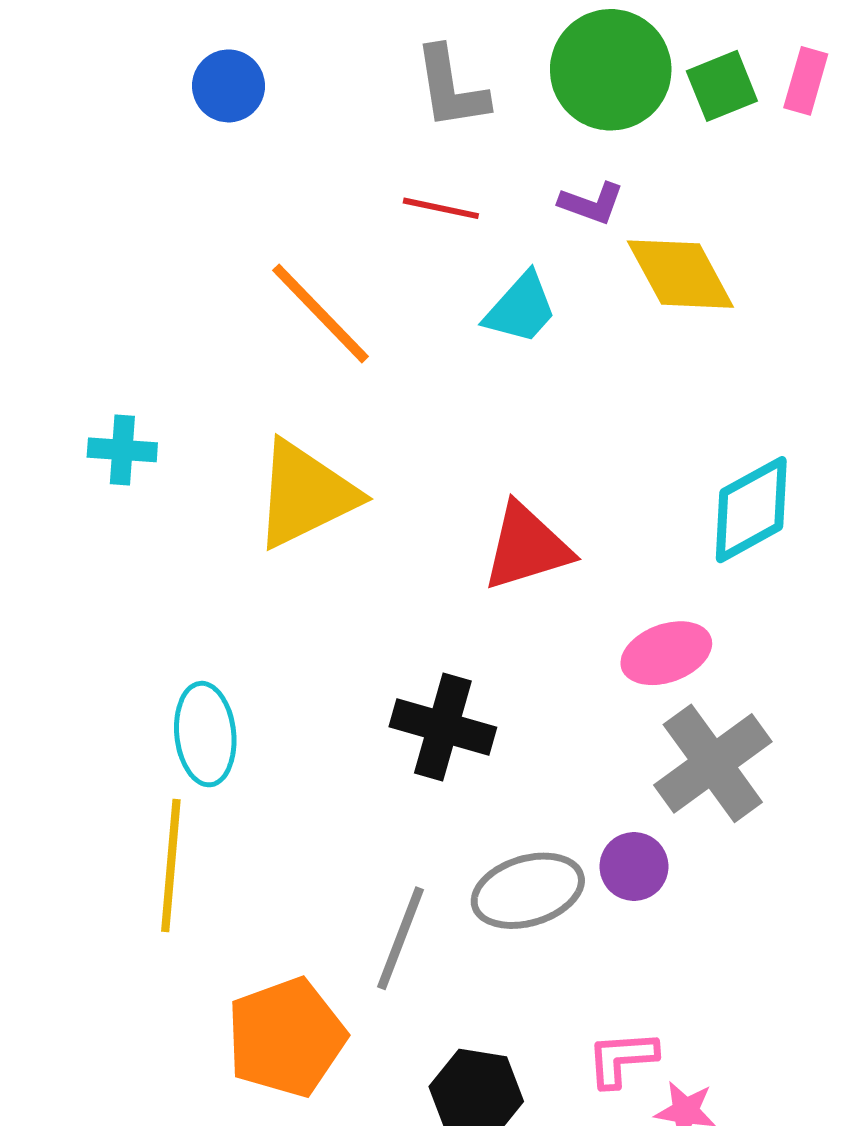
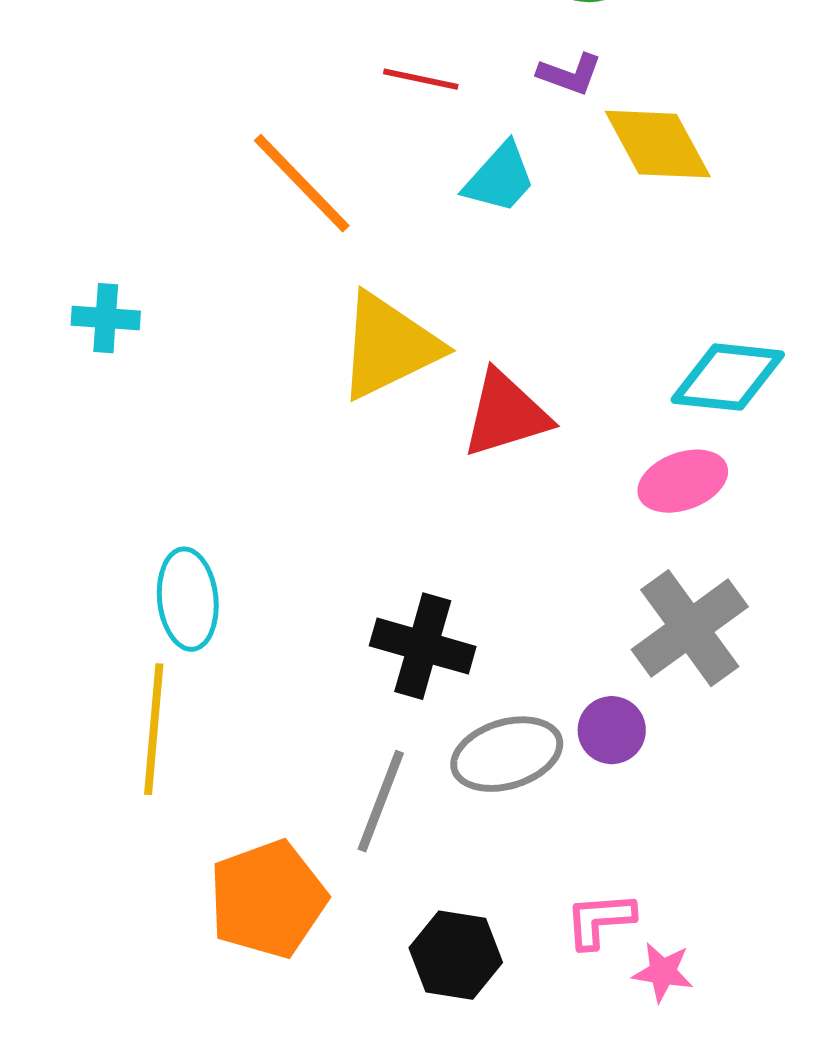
yellow triangle: (305, 494) -> (389, 346), moved
cyan diamond: (751, 510) -> (728, 377), turned 35
pink ellipse: (666, 653) -> (683, 481), moved
black cross: (443, 727) -> (423, 646), moved

